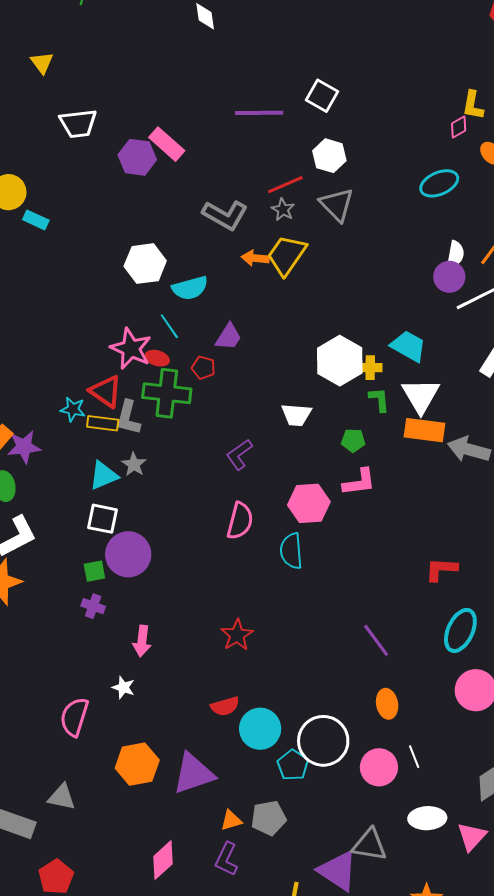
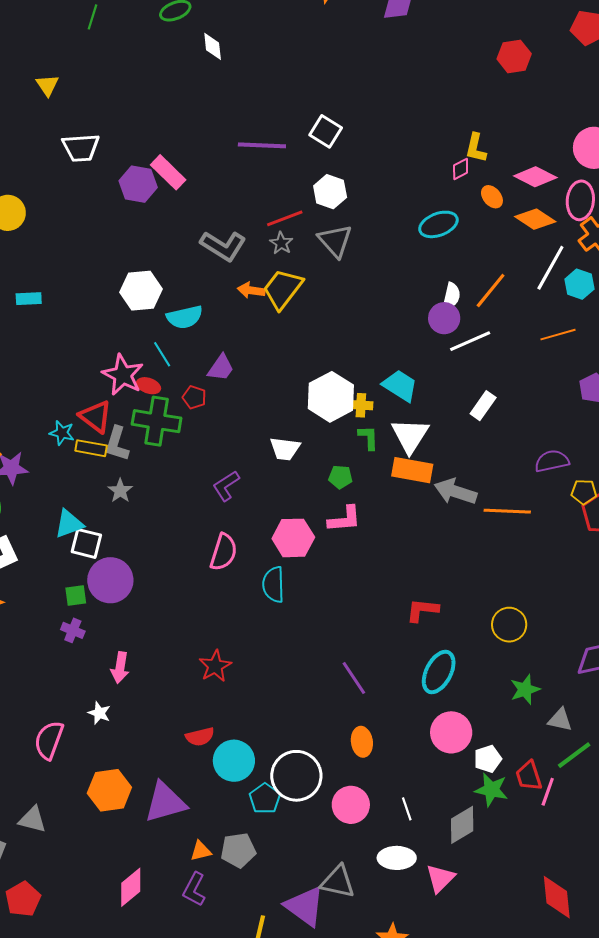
cyan rectangle: (36, 220) -> (29, 299), moved, turned -30
cyan triangle: (104, 476) -> (69, 524), moved
white line: (414, 757) -> (407, 809), moved

